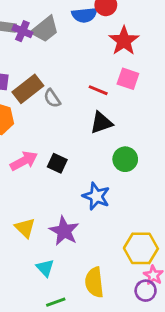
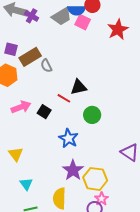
gray trapezoid: (45, 29) -> (62, 16), moved
red star: (124, 41) -> (118, 30), moved
pink square: (128, 79) -> (83, 22), moved
red line: (98, 90) -> (64, 98), moved
purple star: (64, 231) -> (73, 170), moved

